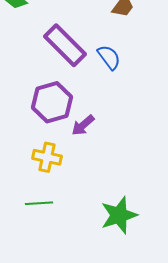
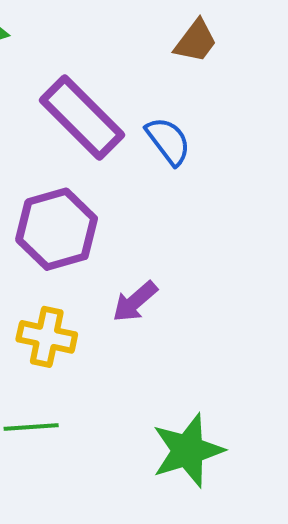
purple arrow: (83, 125) -> (135, 302), moved

